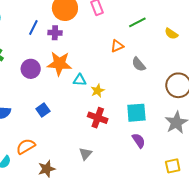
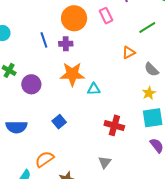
blue line: (33, 27) -> (44, 40), turned -42
purple circle: (31, 69) -> (31, 84), moved
yellow star: (98, 91) -> (149, 93), moved

